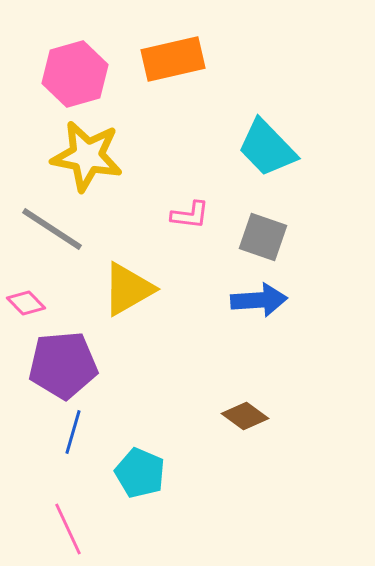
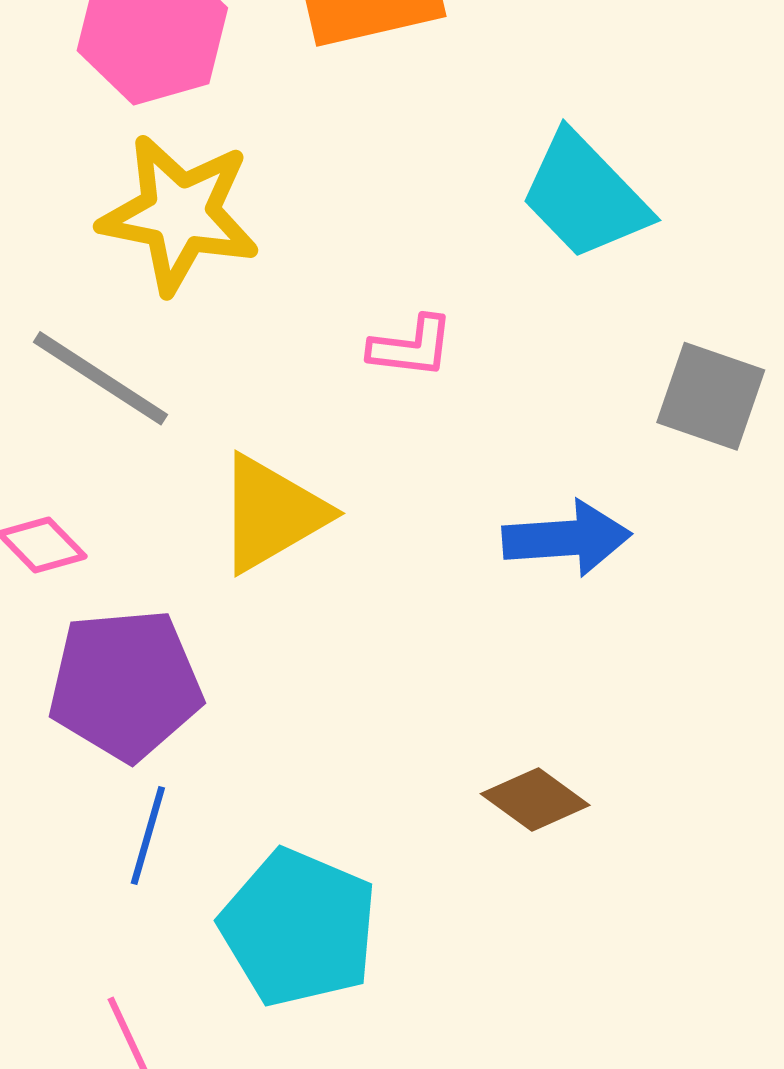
gray square: (263, 237) -> (711, 396), moved
cyan pentagon: (140, 473) -> (299, 928), size x1.4

